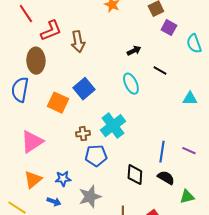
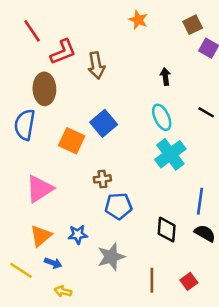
black arrow: (134, 51) -> (165, 77), turned -72
black line: (160, 71) -> (206, 112), moved
cyan cross: (113, 126) -> (170, 154), moved
blue arrow: (54, 202) -> (53, 263), moved

